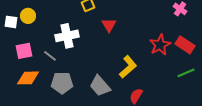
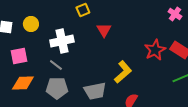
yellow circle: (28, 16) -> (31, 24), moved
gray line: (50, 56) -> (56, 65), moved
gray trapezoid: (100, 86) -> (95, 91), turned -60

